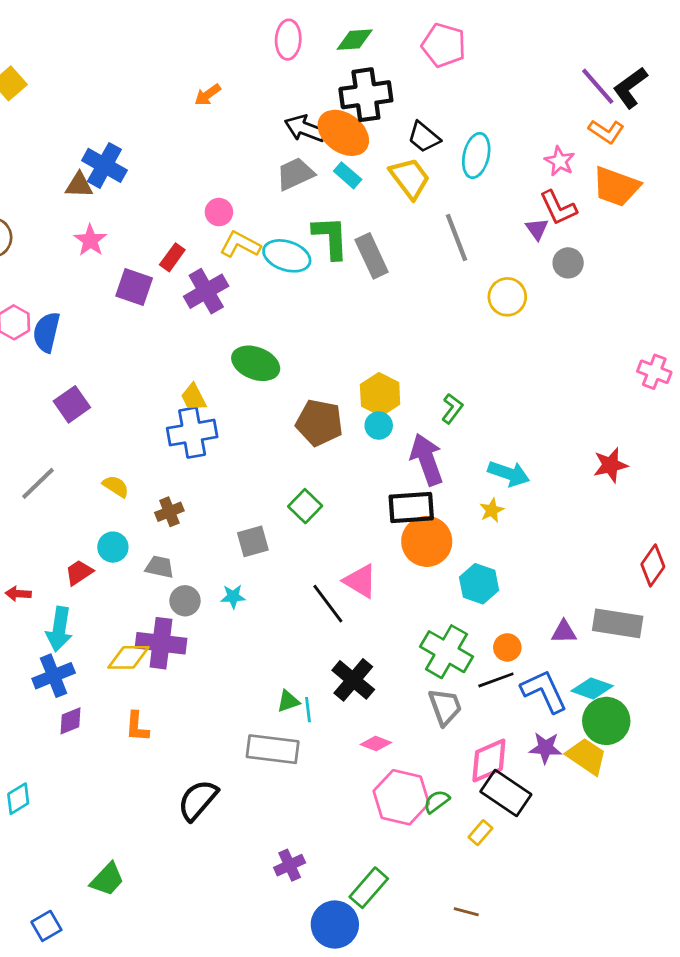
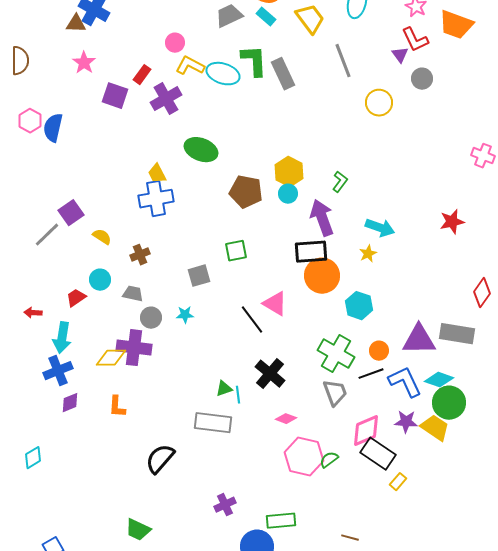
purple square: (72, 404) -> (71, 213), moved
green square: (305, 506) -> (236, 251), turned 35
purple triangle: (564, 632) -> (419, 340), size x1.8
yellow rectangle: (480, 833) -> (398, 482), moved
green trapezoid: (107, 879) -> (138, 530), moved, turned 72
green rectangle: (369, 888) -> (281, 521), turned 44

